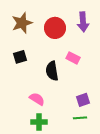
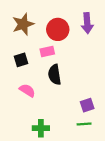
pink rectangle: (73, 58) -> (47, 51), moved, turned -40
pink semicircle: (37, 99) -> (27, 90), moved

